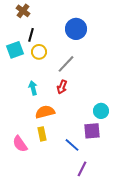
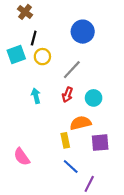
cyan circle: (101, 111) -> (94, 98), moved
orange semicircle: (45, 112) -> (80, 123), moved
yellow rectangle: (42, 134) -> (65, 140), moved
blue line: (72, 145) -> (71, 166), moved

